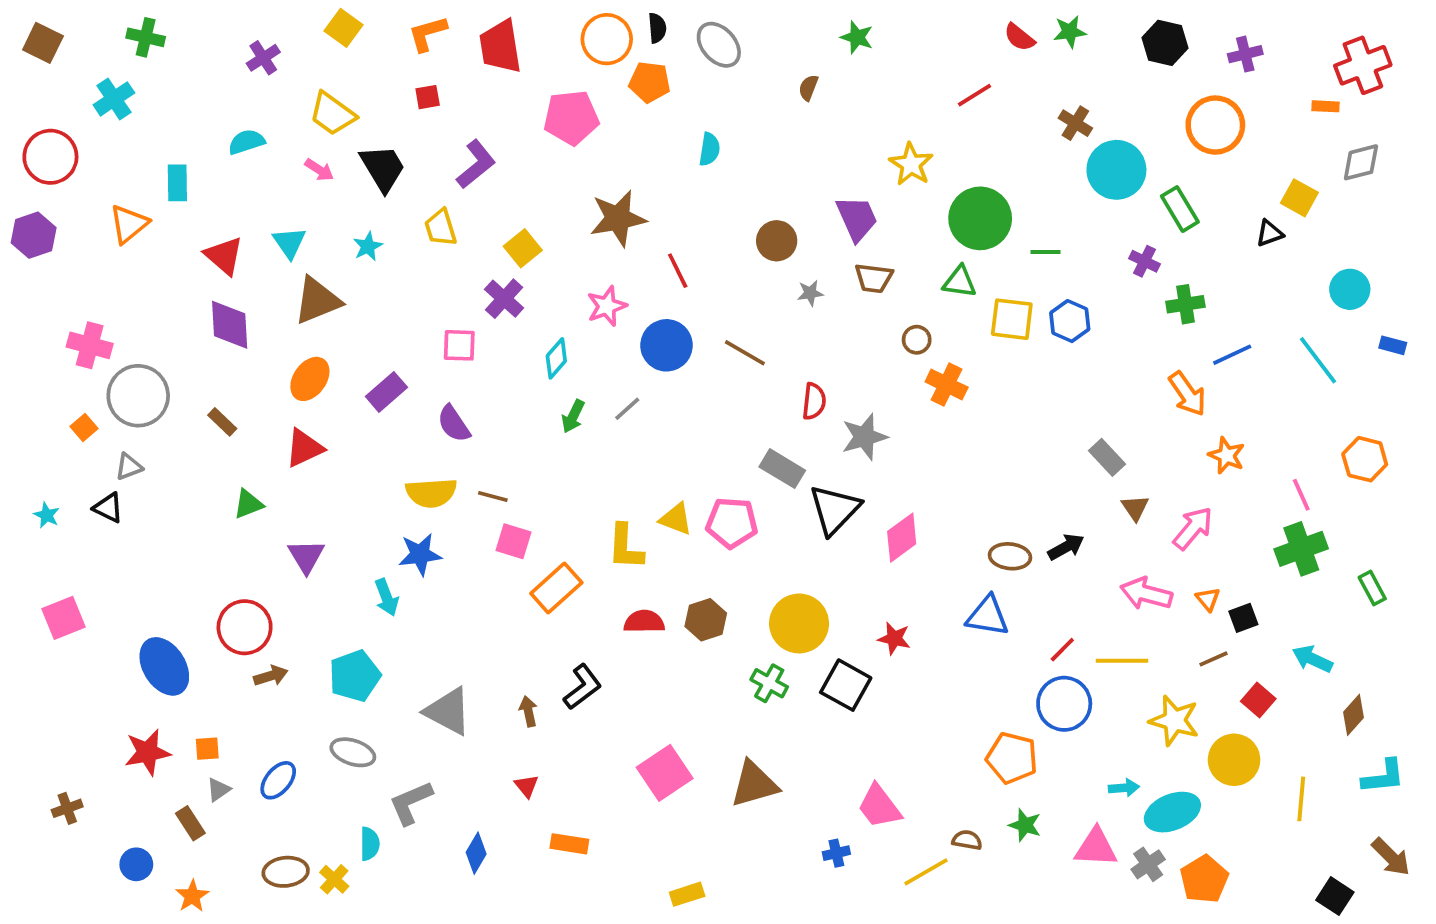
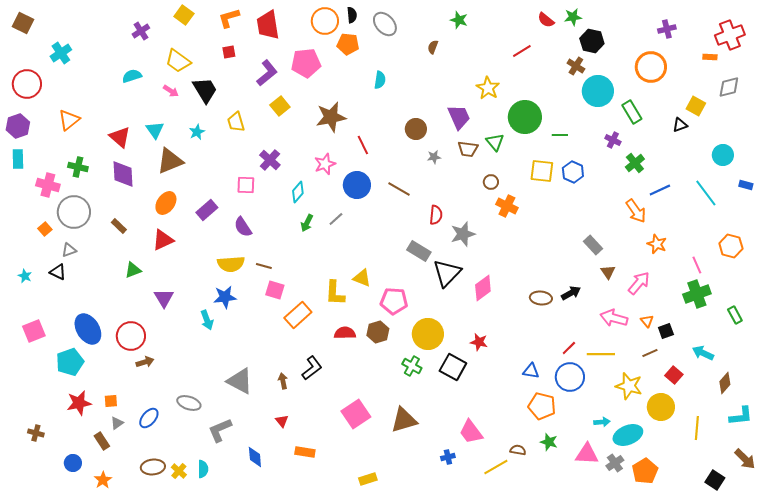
green cross: (146, 37) -> (78, 167), moved
black hexagon: (1165, 43) -> (592, 41), moved
purple L-shape: (476, 164) -> (267, 73), moved
cyan rectangle: (177, 183) -> (18, 159), moved
yellow square: (523, 248) -> (280, 106), moved
green triangle: (960, 282) -> (495, 142), moved, turned 42
green cross: (1185, 304) -> (635, 163), turned -30
pink pentagon: (732, 523) -> (394, 301), moved
blue triangle: (988, 616) -> (531, 371), moved, size x0.7
blue ellipse: (164, 666) -> (88, 329), moved
cyan pentagon: (355, 676) -> (70, 362), moved
brown cross: (67, 808) -> (36, 433), turned 35
cyan semicircle: (370, 844) -> (203, 469), moved
blue diamond: (476, 853) -> (255, 457), turned -35

